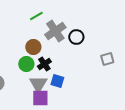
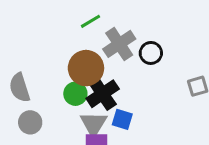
brown circle: (33, 47) -> (86, 68), size x1.5
black cross: (44, 64) -> (103, 94), size x1.5

